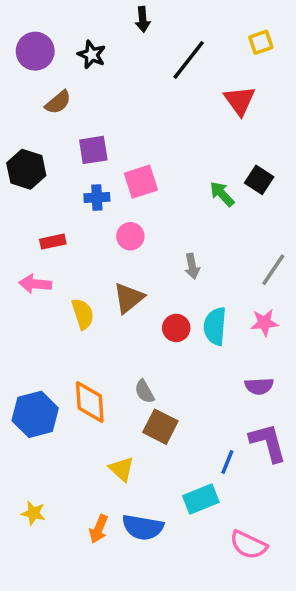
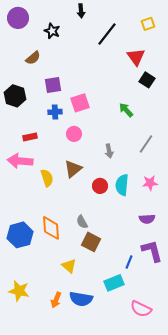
purple circle: (35, 51) -> (18, 18), moved
black square: (259, 180) -> (147, 80), moved
gray line: (273, 270) -> (146, 144), moved
pink arrow: (35, 284) -> (20, 161), size x1.4
yellow star: (33, 513) -> (19, 291), size x1.5

